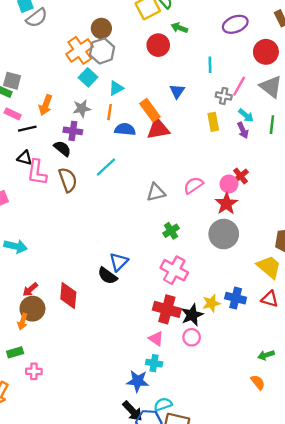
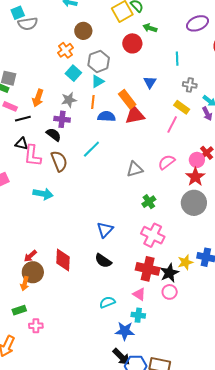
gray semicircle: (37, 18) -> (28, 24), turned 30
orange cross: (80, 50) -> (65, 50), size x0.7
gray hexagon: (102, 51) -> (99, 61), moved
pink line: (239, 86) -> (172, 124), moved
yellow rectangle: (213, 122) -> (182, 107), turned -42
cyan arrow: (16, 246) -> (43, 194), moved
black semicircle: (107, 276) -> (103, 261), moved
cyan semicircle: (163, 404) -> (107, 302), moved

